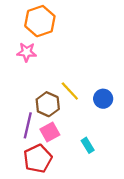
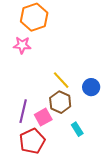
brown hexagon: (48, 104) -> (60, 102), moved

